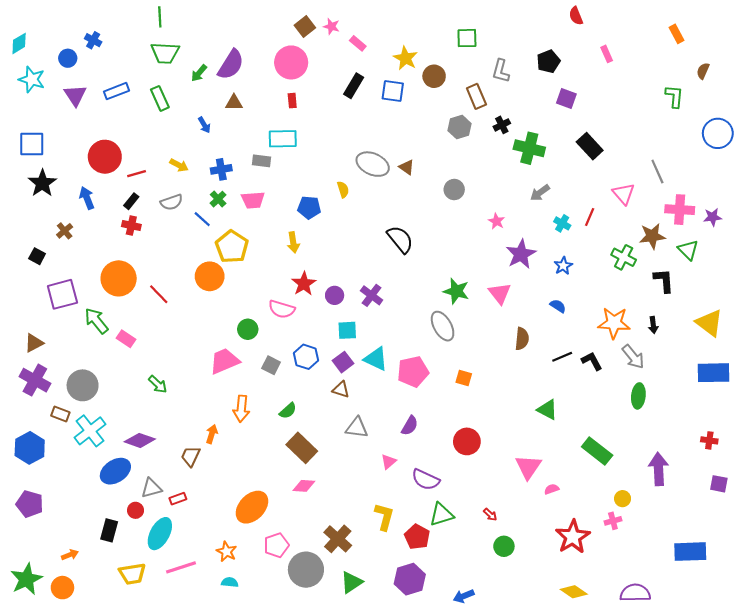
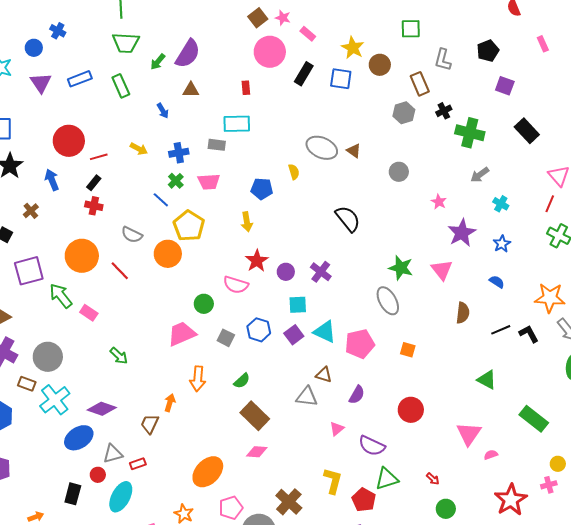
pink circle: (291, 62) -> (270, 52), moved
gray semicircle: (172, 202) -> (132, 235), moved, turned 45
red line: (590, 217) -> (550, 204), moved
brown triangle: (341, 390) -> (324, 375), moved

